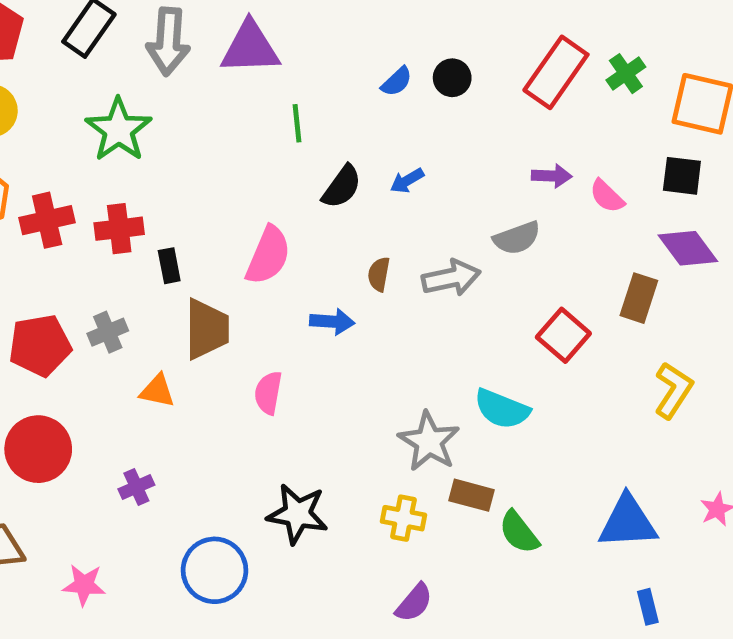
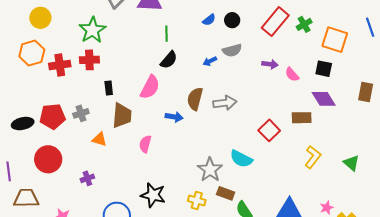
black semicircle: (342, 187) -> (169, 60), moved
red cross: (119, 229) -> (89, 60), moved
gray semicircle: (517, 238) -> (232, 50), moved
brown semicircle: (379, 274) -> (195, 99), size x1.6
brown rectangle: (639, 298) -> (302, 118), turned 66

